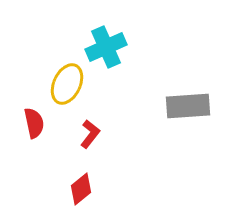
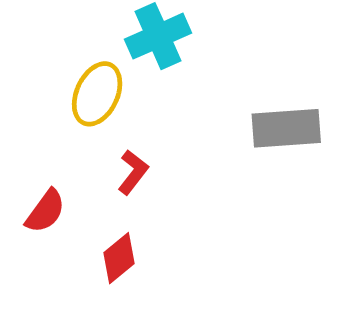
red semicircle: (34, 123) -> (45, 211), moved, turned 48

